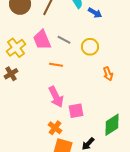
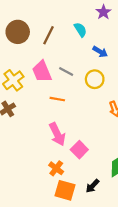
blue arrow: (95, 13) -> (100, 52), moved
pink square: (76, 111) -> (79, 150), turned -35

